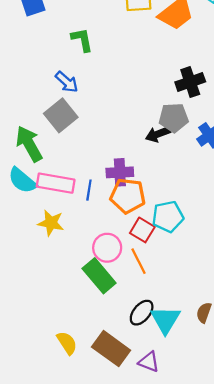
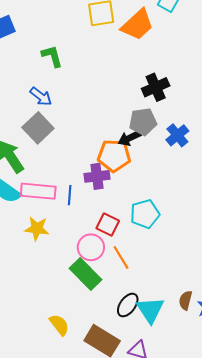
orange pentagon: (128, 196) -> (114, 156), moved
red square: (142, 230) -> (108, 225), moved
yellow semicircle: (67, 343) -> (59, 325), moved

